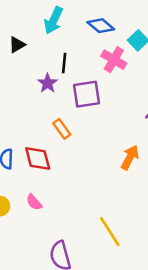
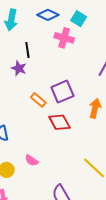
purple square: (87, 94) -> (62, 92), moved
red diamond: (38, 159) -> (60, 122), moved

